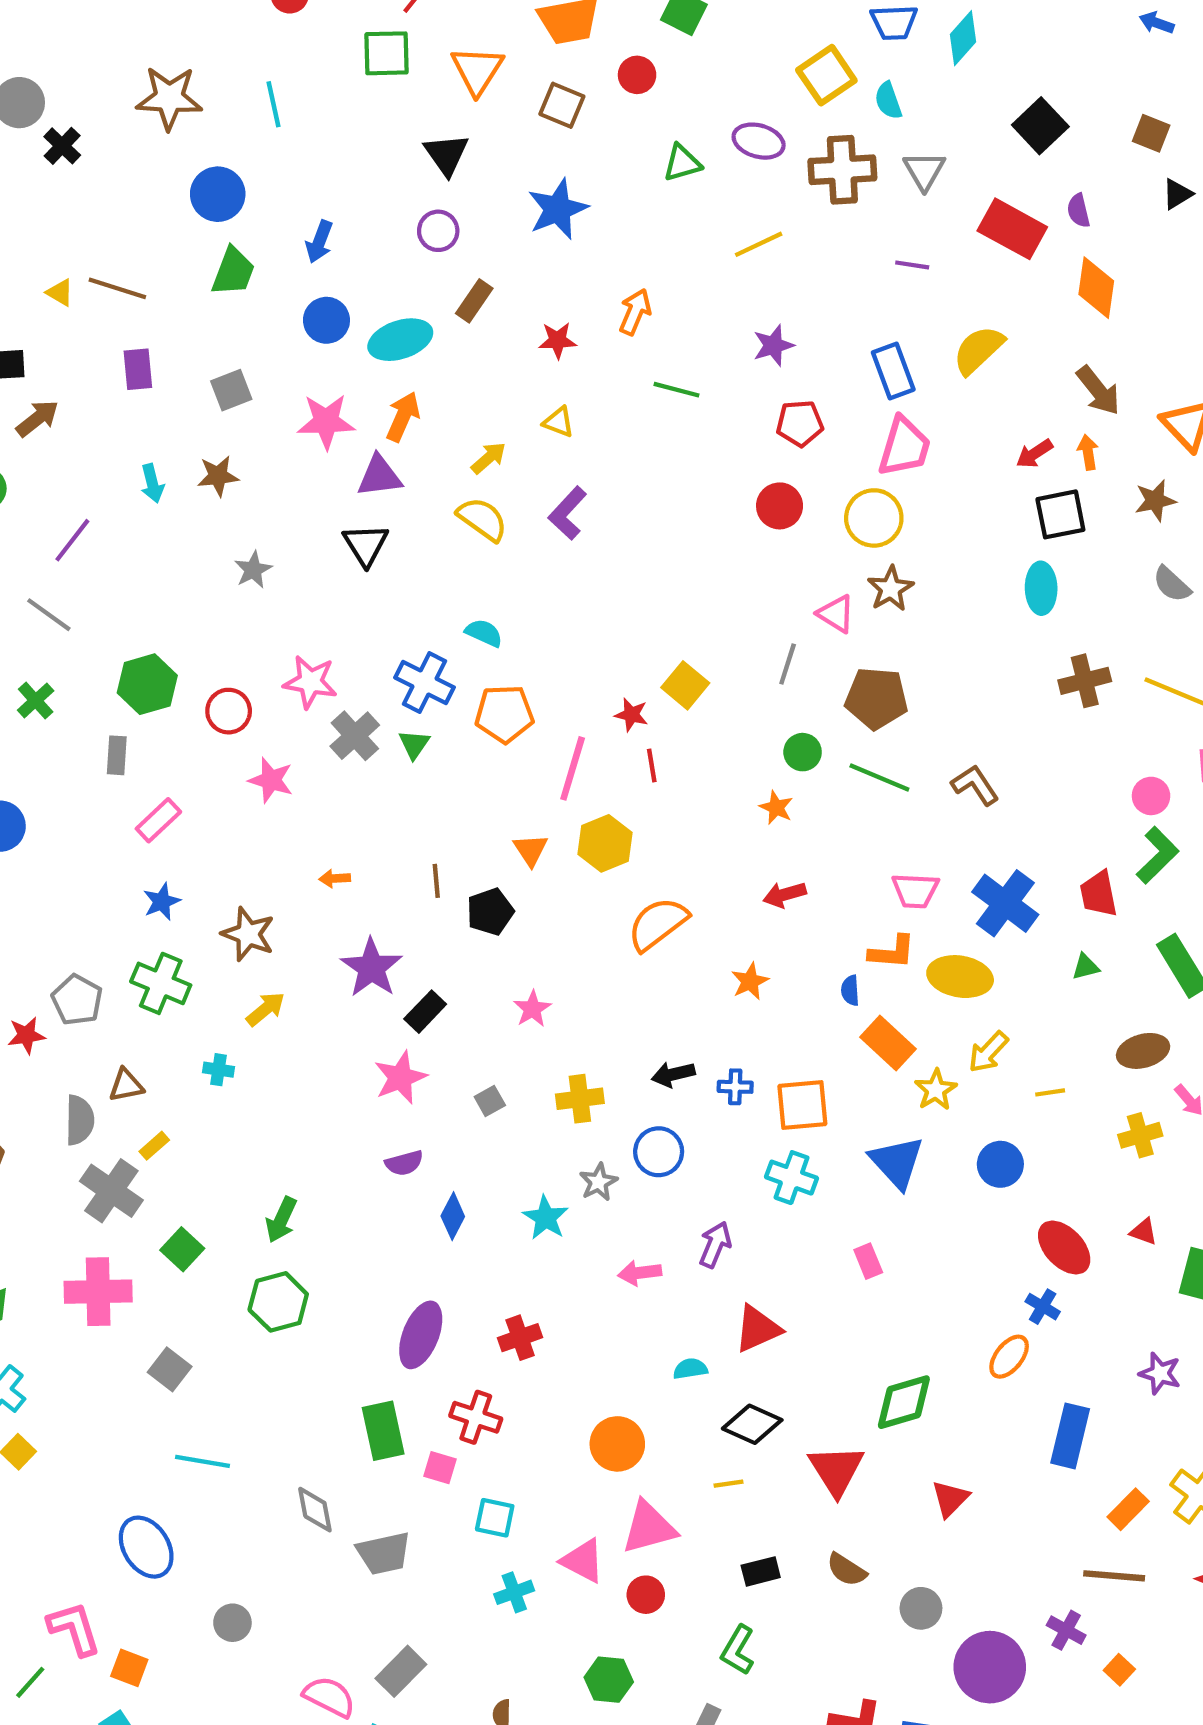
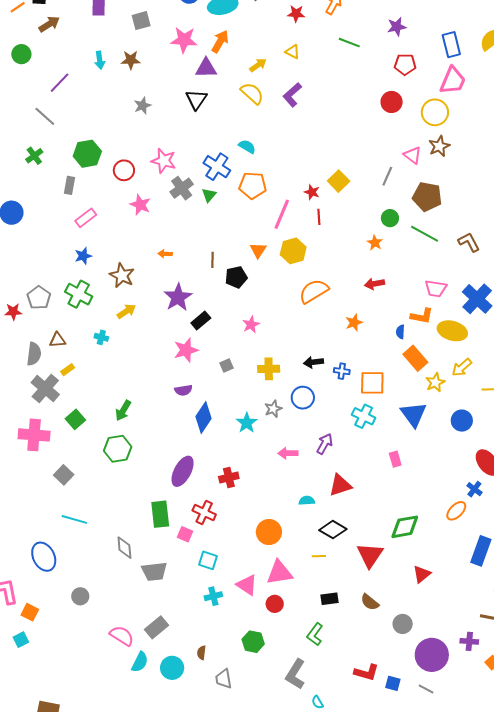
blue diamond: (453, 1216) -> (203, 417), size x1.4
purple cross: (1066, 1630) -> (469, 641), turned -30

